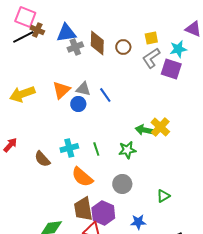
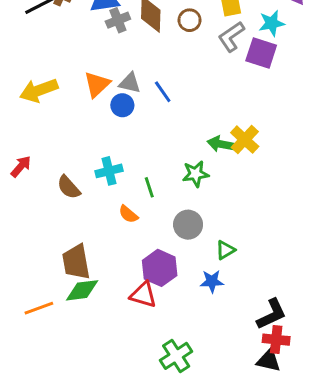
green line: (96, 149) -> (149, 187), moved
orange semicircle: (82, 177) -> (128, 214), size x0.6
green triangle: (163, 196) -> (225, 250), moved
brown trapezoid: (83, 209) -> (76, 262), moved

